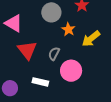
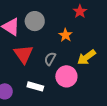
gray circle: (51, 12) -> (35, 21), moved
yellow arrow: (91, 39) -> (86, 57), moved

